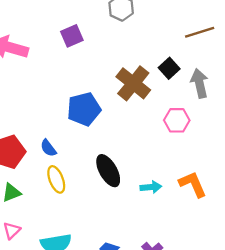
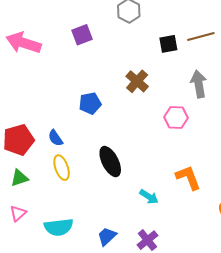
black square: (169, 68) -> (168, 44), moved, turned 30
brown cross: (133, 83) -> (137, 81), size x0.7
blue pentagon: (84, 109) -> (90, 103), size x0.7
cyan arrow: (151, 187) -> (149, 197), moved, turned 36

